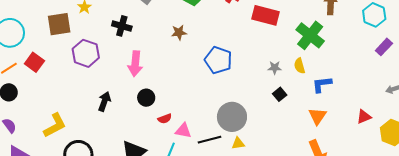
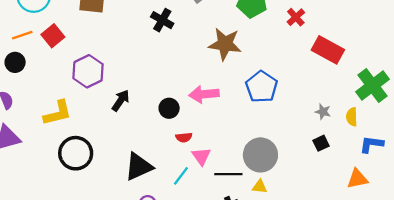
brown star: (179, 32) -> (225, 44), size x1.8
purple hexagon: (86, 53) -> (88, 71), moved
pink arrow: (135, 64) -> (204, 94), moved, turned 65
orange triangle: (317, 116) -> (357, 179), turned 30
pink triangle: (183, 131) -> (201, 156), turned 30

